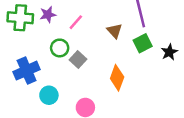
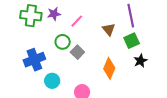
black star: (169, 52) -> (140, 61), moved

